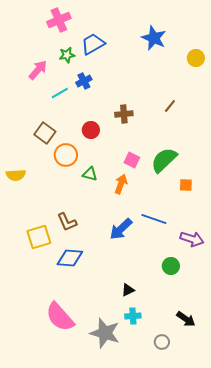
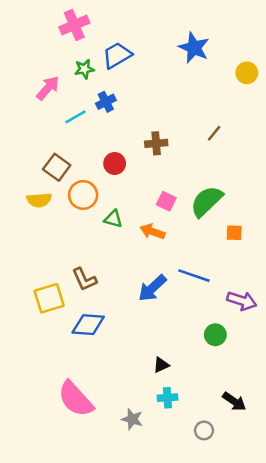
yellow semicircle: (16, 175) -> (39, 200), moved
orange arrow: (121, 184) -> (152, 232), turned -90
gray star: (105, 333) -> (132, 419), size x0.6

